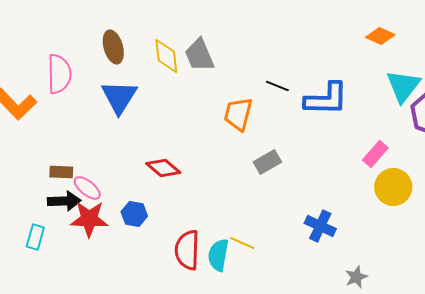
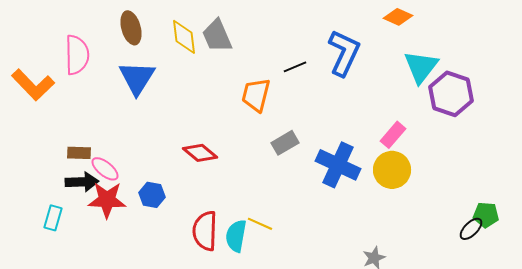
black line: (277, 86) -> (295, 67), turned -45
blue L-shape: (326, 99) -> (344, 53), moved, turned -66
red diamond: (163, 168) -> (200, 153), moved
yellow circle: (393, 187) -> (392, 170), moved
blue cross: (320, 226) -> (338, 165), moved, size x1.4

